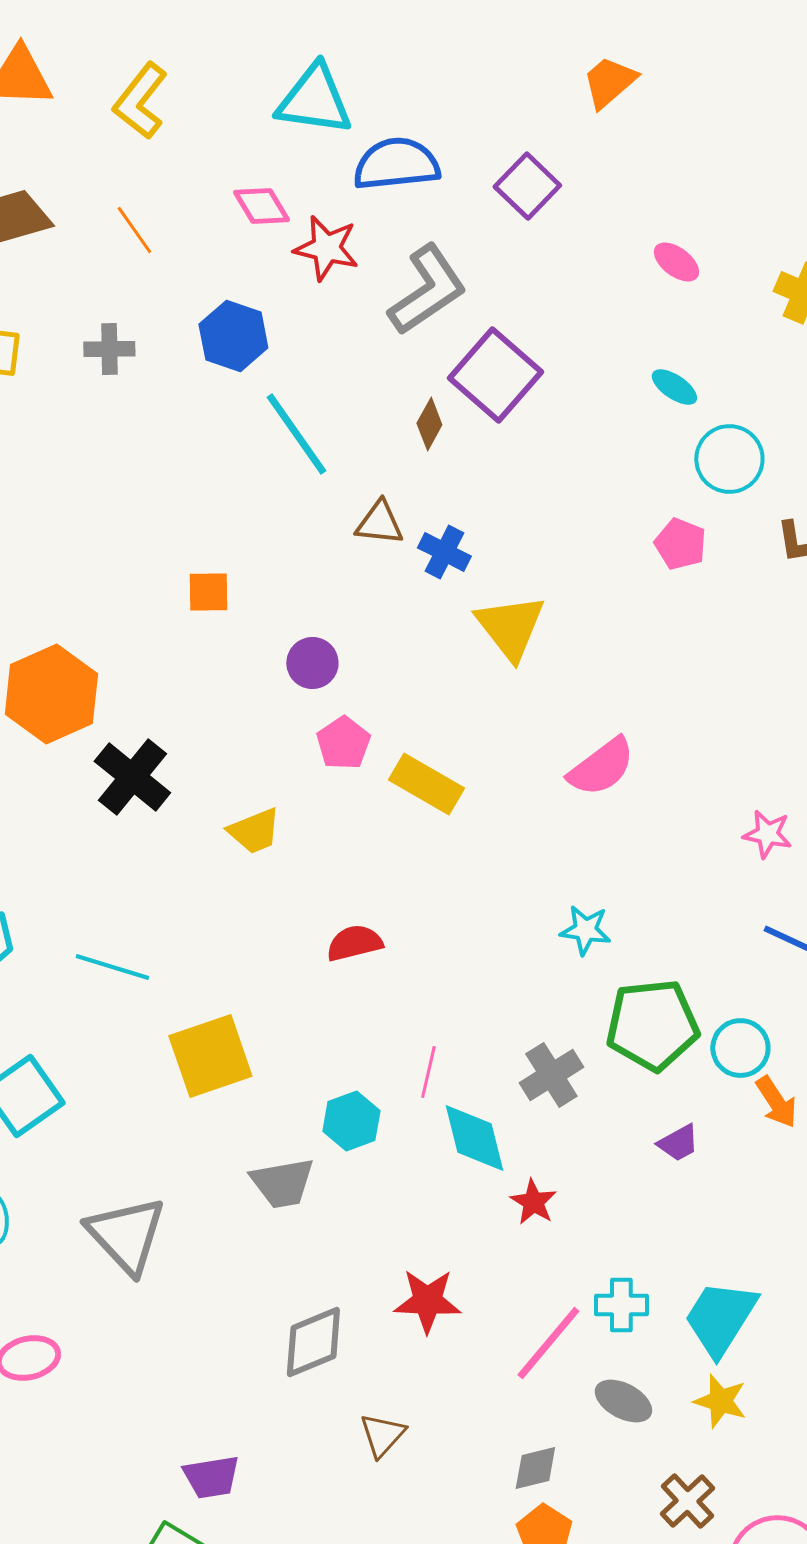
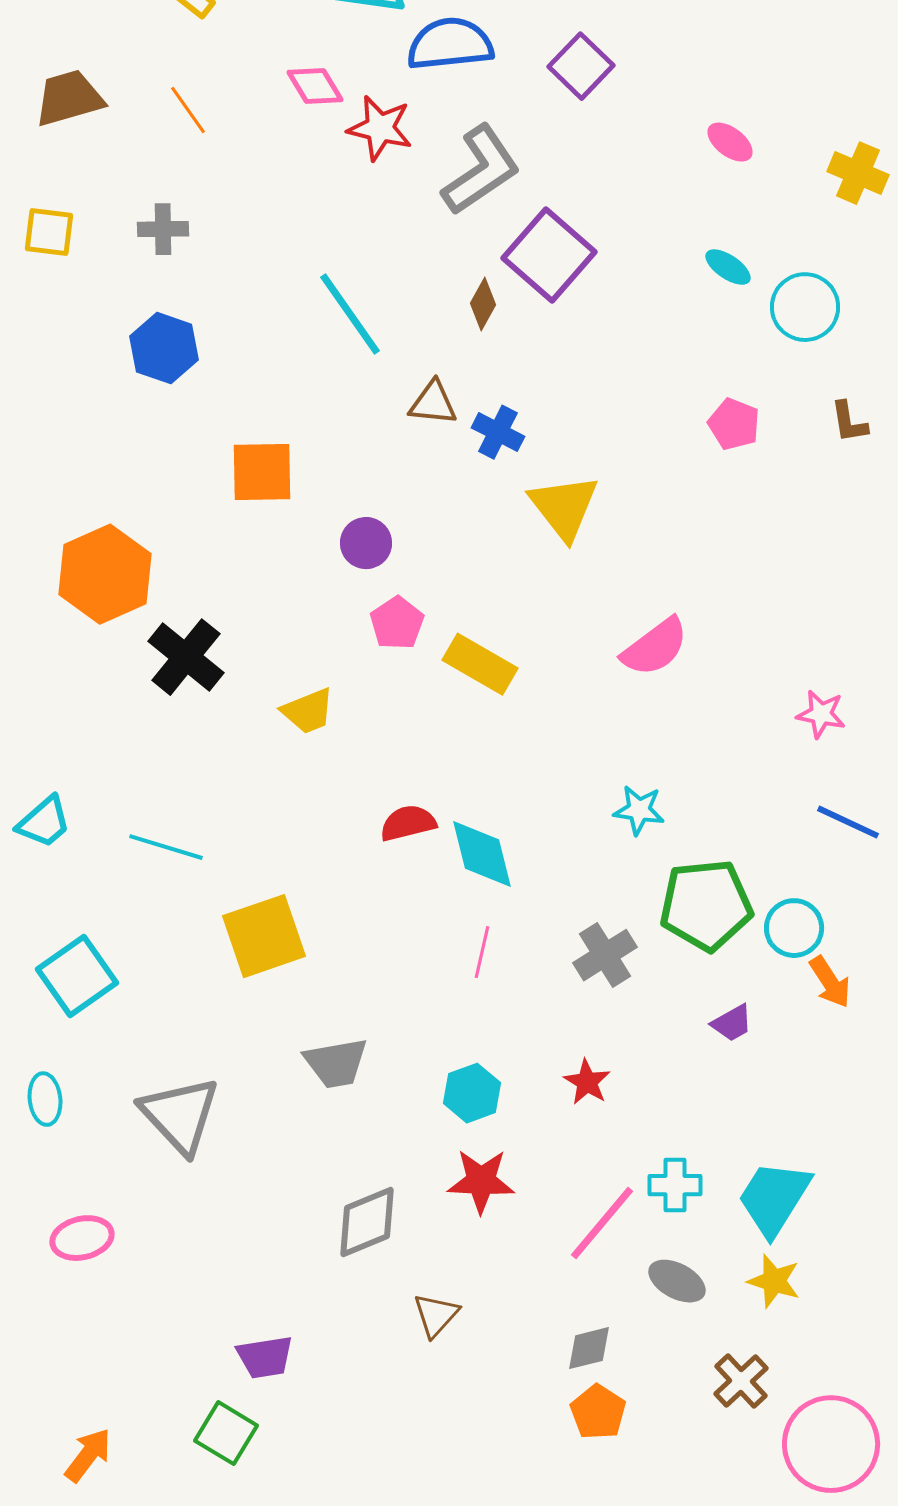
blue hexagon: (233, 336) -> (164, 348), moved
cyan circle: (729, 459) -> (805, 307), moved
orange square: (208, 592) -> (262, 472), size x1.5
cyan hexagon: (351, 1121) -> (472, 1093), moved
cyan diamond: (474, 1138) -> (482, 854), moved

